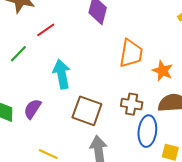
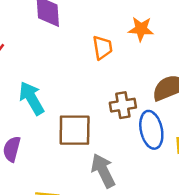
orange trapezoid: (131, 53) -> (102, 48), size x0.7
orange star: (163, 71) -> (141, 29), moved

